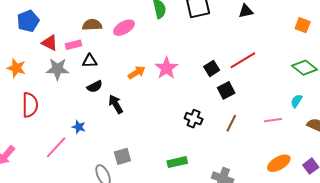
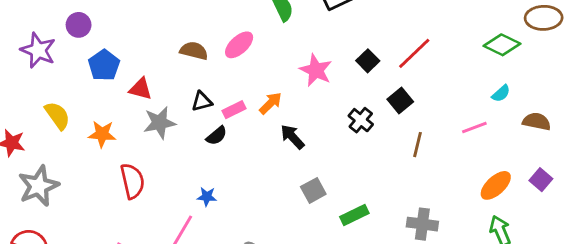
brown semicircle: (92, 25) -> (194, 51), turned 30
pink rectangle: (74, 45) -> (234, 110), moved
pink star: (166, 68) -> (316, 70), moved
black square: (212, 68) -> (368, 61), moved
cyan semicircle: (296, 101) -> (501, 93), turned -152
black arrow: (116, 104) -> (292, 137), moved
black cross: (194, 119) -> (361, 120), moved, turned 30
gray square: (122, 156) -> (313, 190), moved

